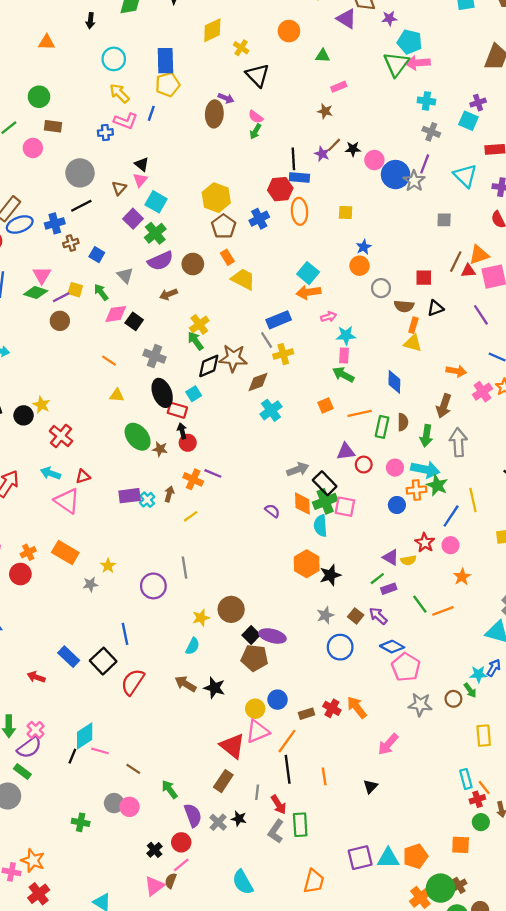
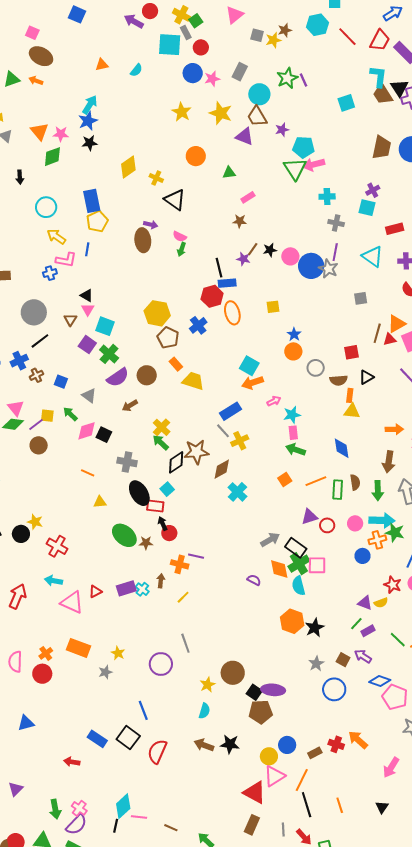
red triangle: (83, 476) -> (95, 592), moved

